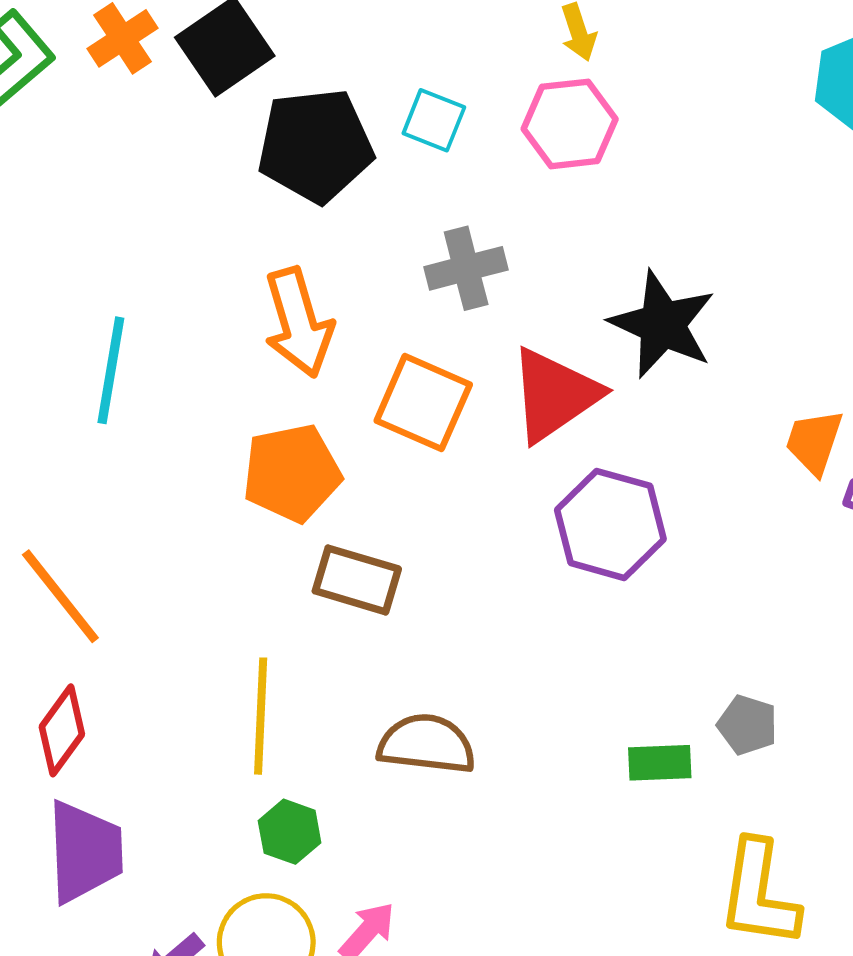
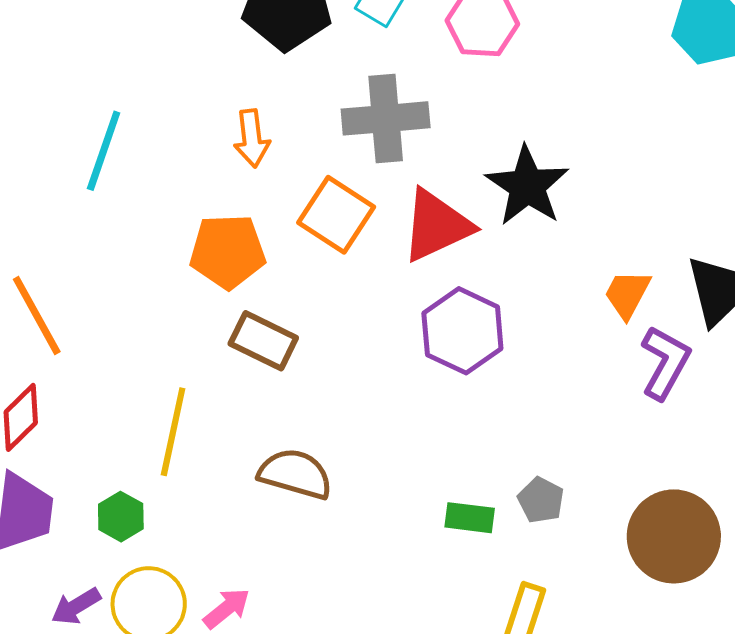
gray cross: (466, 268) -> (386, 118), size x1.4
orange arrow: (298, 323) -> (252, 138), size x0.7
green hexagon: (290, 832) -> (121, 517), moved

